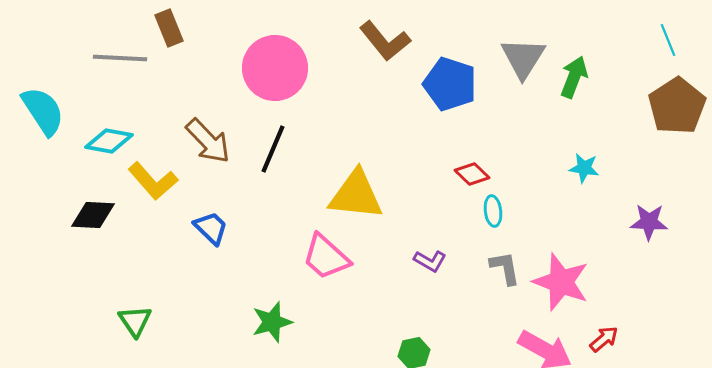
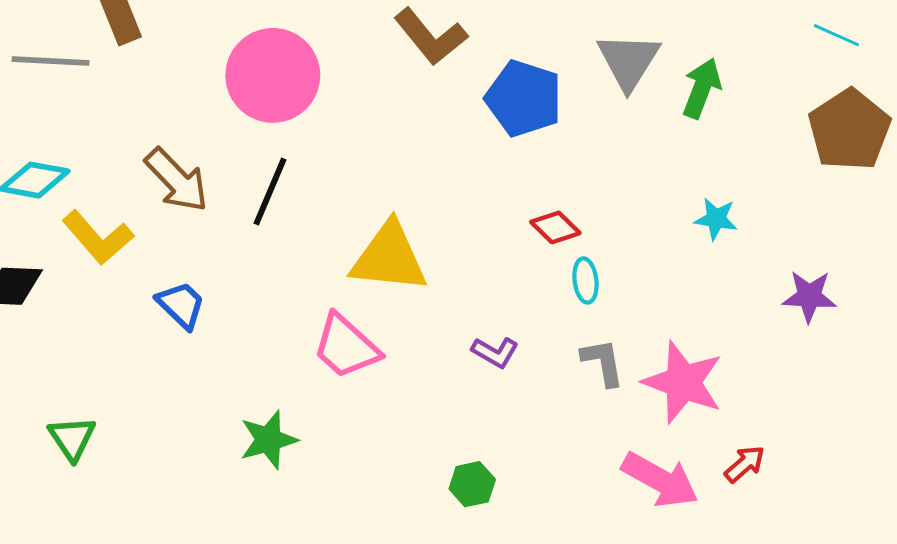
cyan line: (668, 40) -> (836, 35), turned -44

